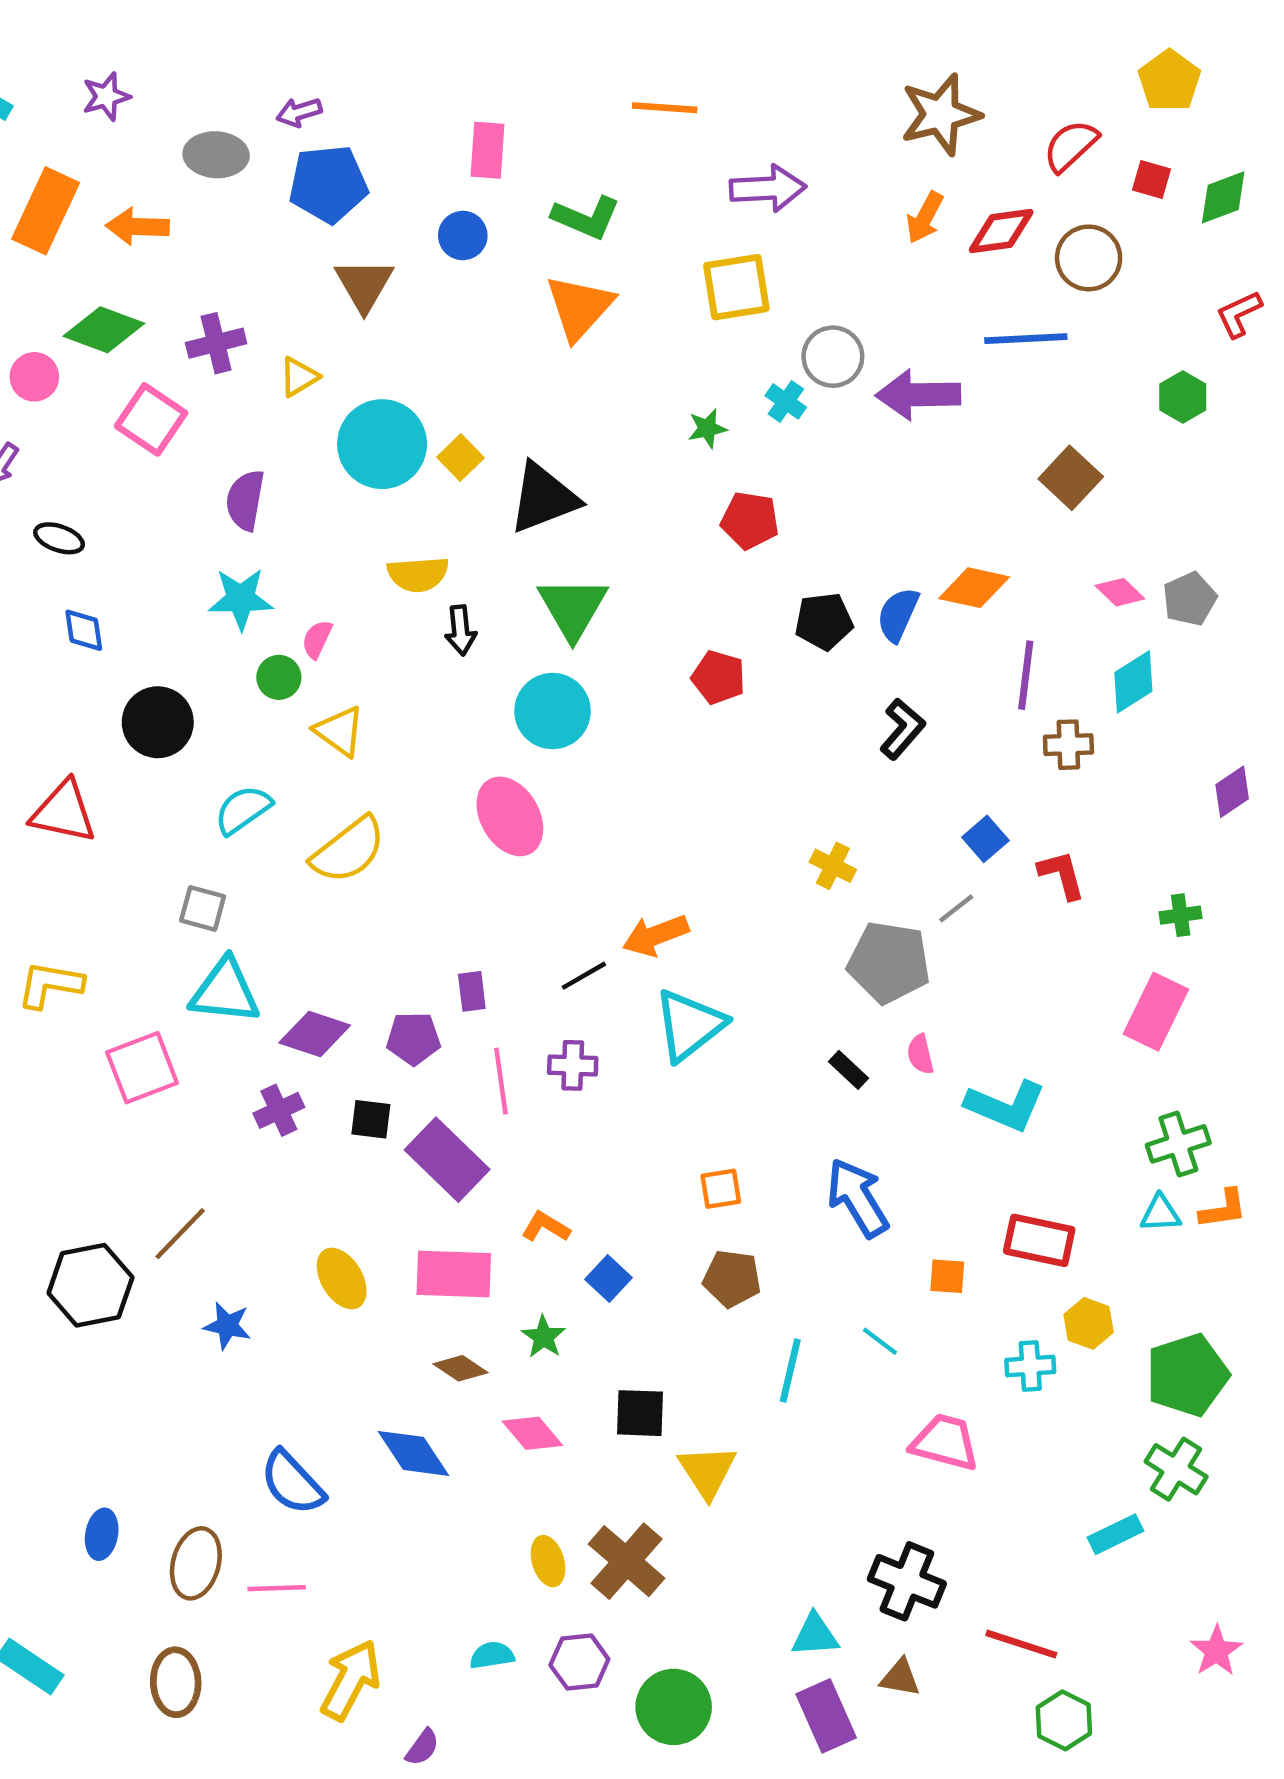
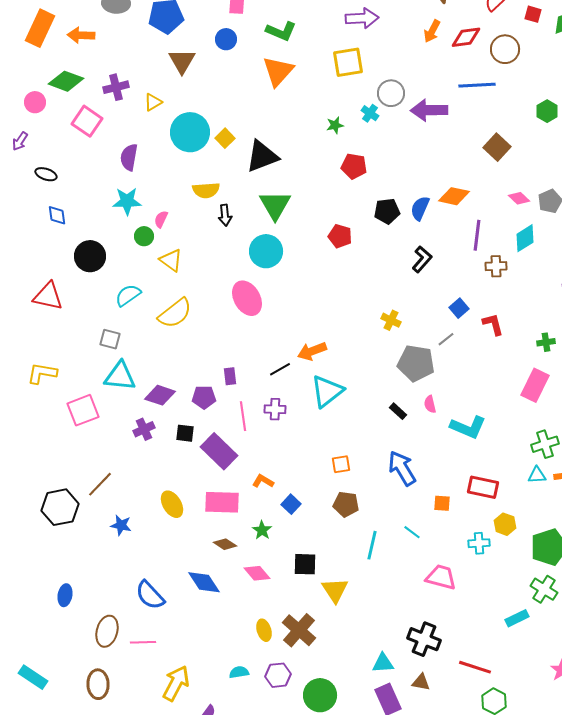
blue ellipse: (102, 1534) -> (65, 595), moved

